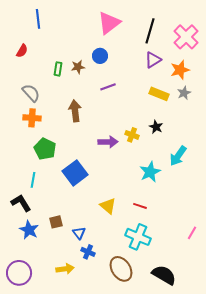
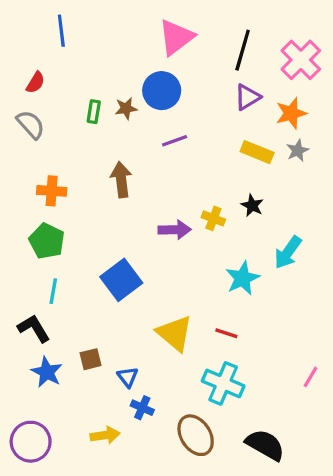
blue circle: (100, 56) -> (162, 91), size x1.5
gray semicircle: (31, 93) -> (31, 125), moved
green pentagon: (45, 149) -> (47, 241), moved
yellow triangle: (108, 206) -> (175, 333), size x1.4

